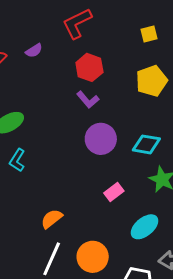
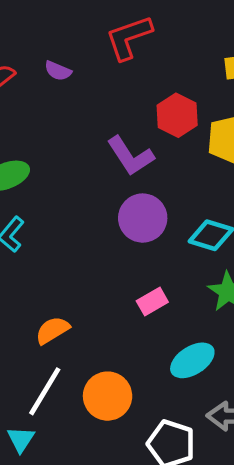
purple semicircle: (34, 51) -> (58, 71), turned 48
red hexagon: (89, 67) -> (177, 115), moved
purple L-shape: (88, 100) -> (130, 156), size x1.4

